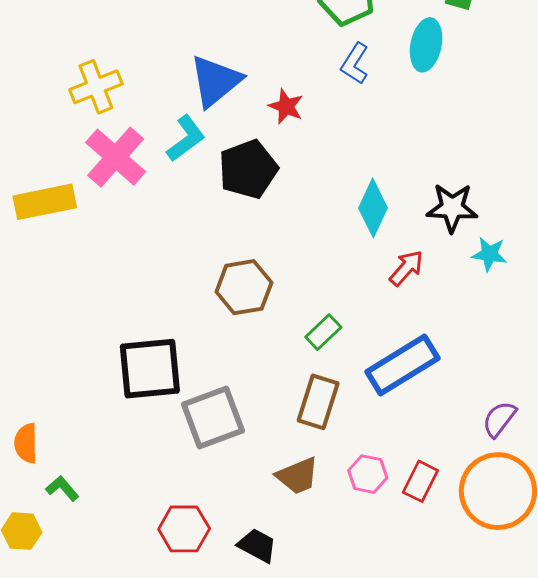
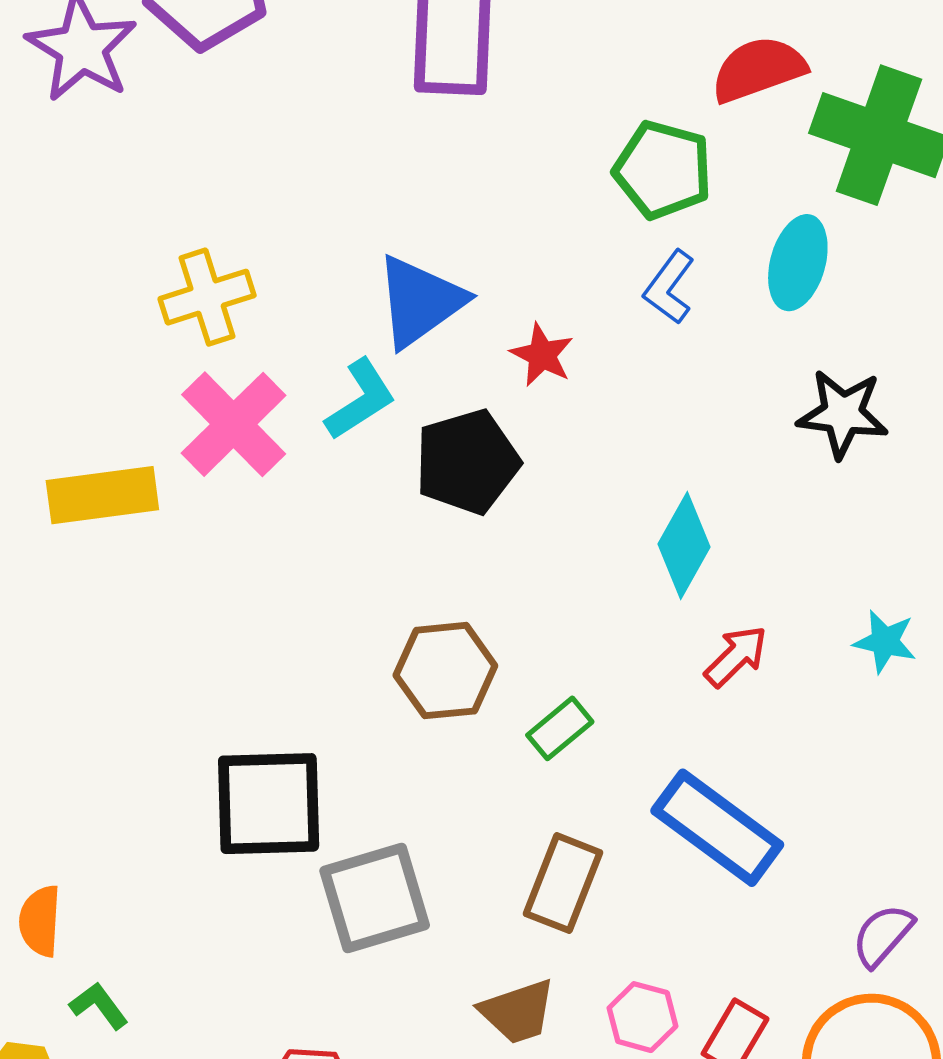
black star: (452, 208) -> (843, 414), moved
green rectangle: (323, 332) -> (560, 728), moved
blue rectangle: (402, 365) -> (717, 828), turned 64

